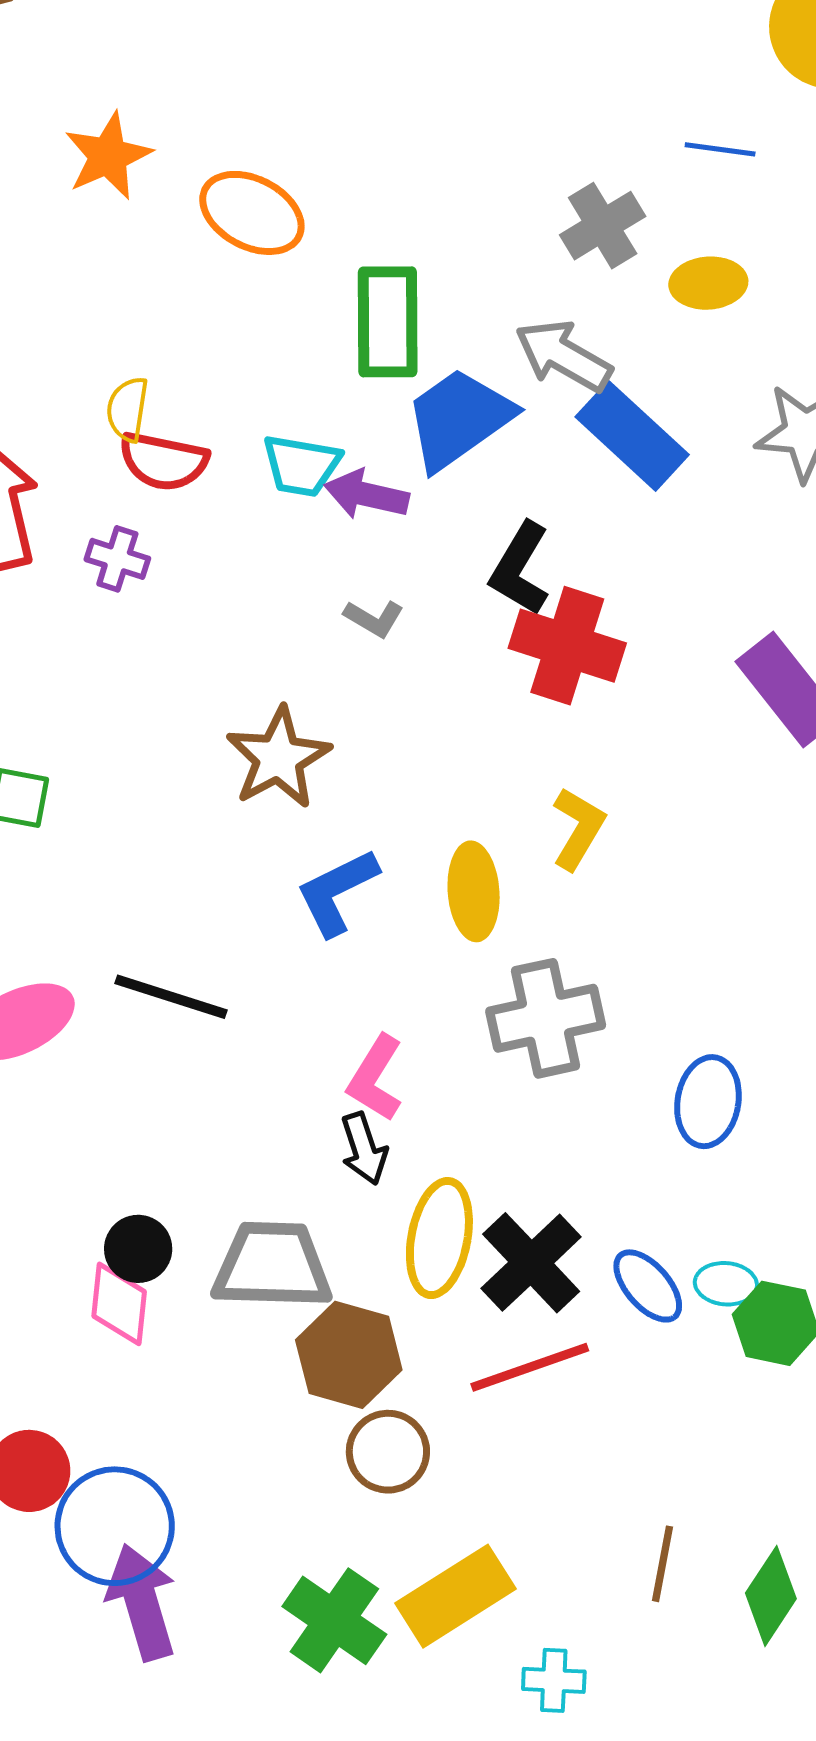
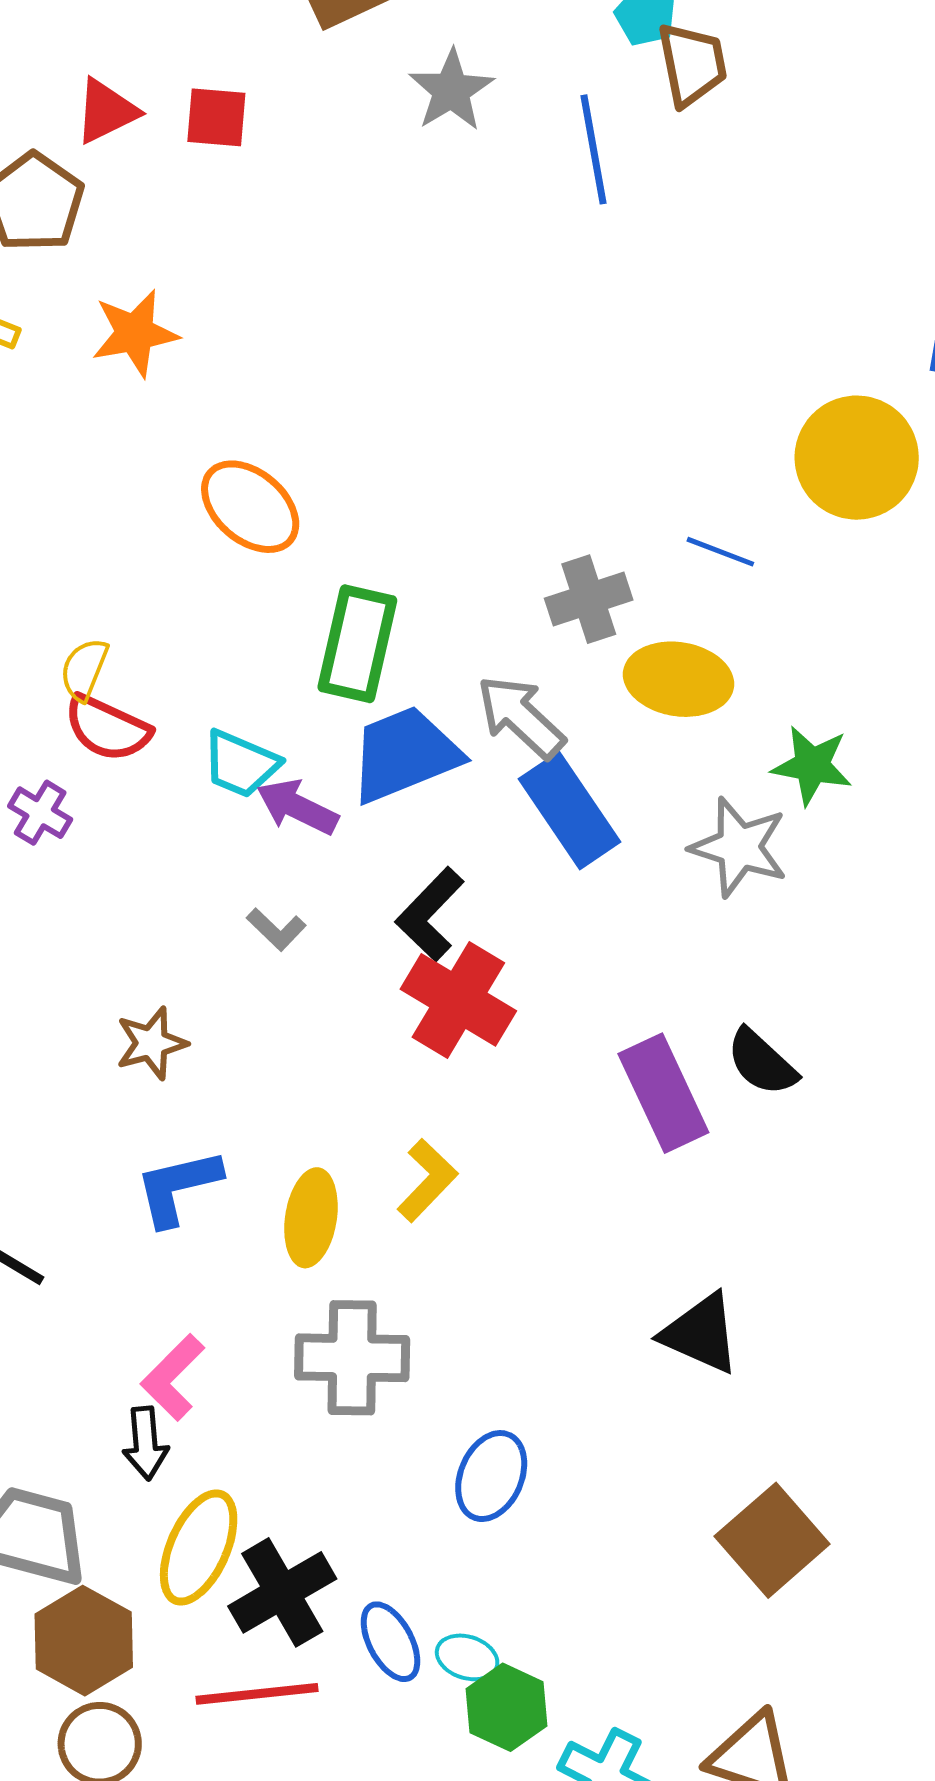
orange star: (108, 156) -> (135, 333), moved
yellow ellipse: (708, 283) -> (679, 679), size x1.4
brown star: (278, 758) -> (151, 1043), size x0.7

